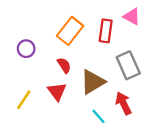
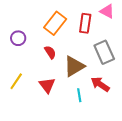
red triangle: (57, 91) -> (47, 85), moved
red arrow: (123, 103) -> (100, 84), turned -30
cyan line: (99, 116) -> (79, 95), turned 32

